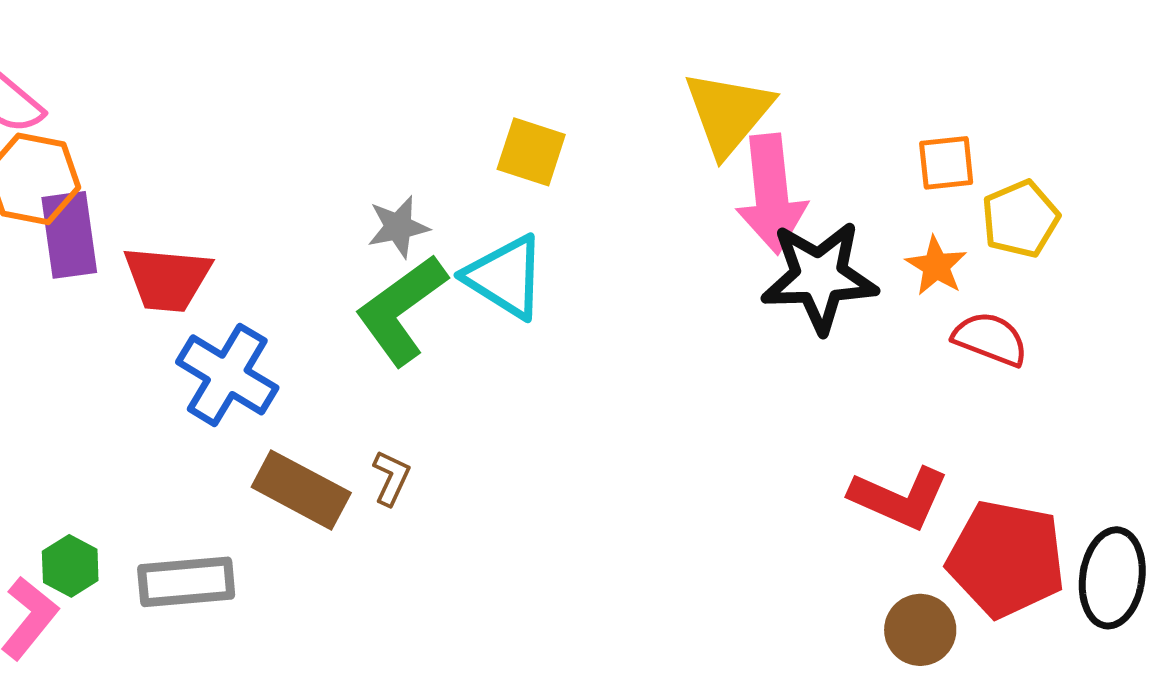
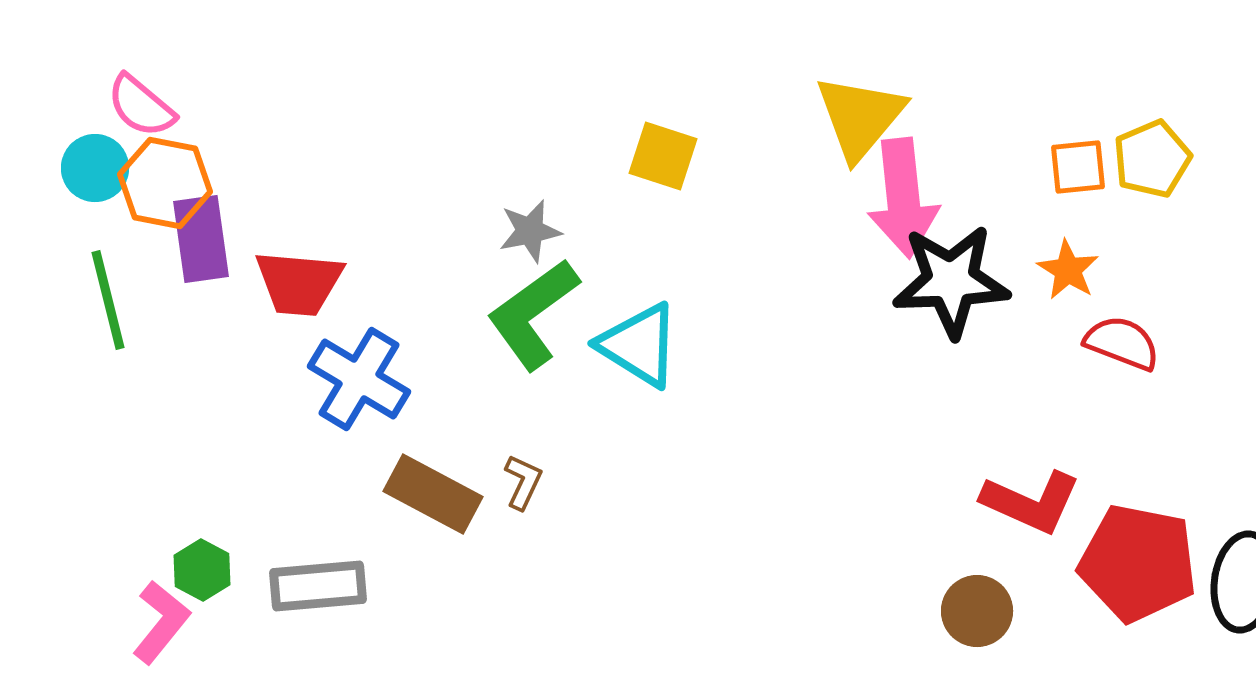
yellow pentagon: (1020, 219) -> (1152, 159), moved
cyan triangle: (505, 277) -> (639, 345), moved
brown circle: (920, 630) -> (977, 611), moved

